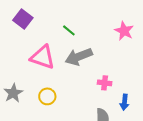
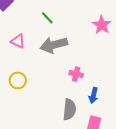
pink triangle: (43, 57) -> (18, 41), size x0.6

